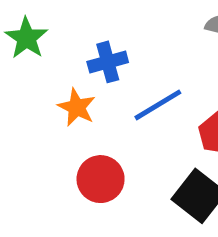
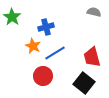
blue line: (158, 105) -> (55, 53), moved

